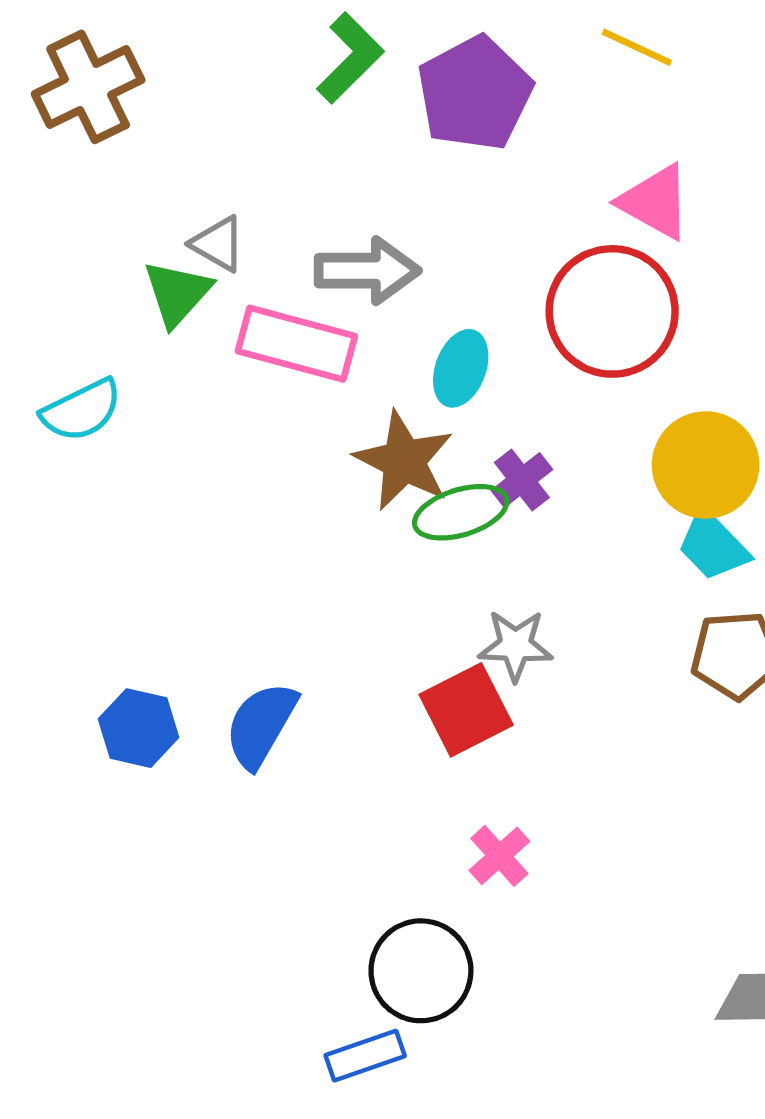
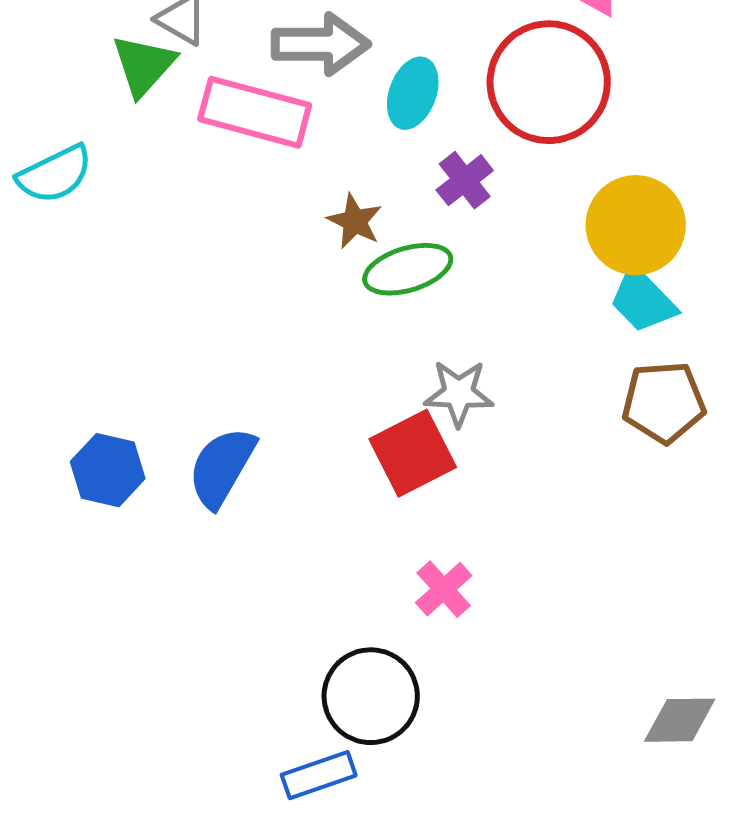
cyan ellipse: (461, 368) -> (413, 93), moved
brown star: (404, 461) -> (355, 221), size x0.6
purple cross: (522, 480) -> (465, 180), moved

